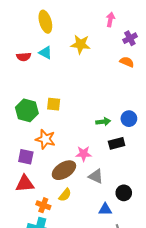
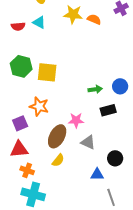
orange semicircle: (127, 62) -> (94, 19), moved
yellow square: (54, 104) -> (47, 72), size x1.5
green hexagon: (27, 110) -> (21, 66), moved
purple square: (26, 157) -> (20, 123), turned -35
brown ellipse: (64, 170) -> (57, 136), turned -30
orange cross: (43, 205) -> (27, 170), moved

